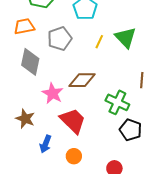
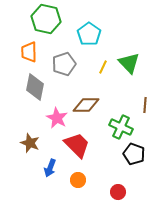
orange trapezoid: (24, 26) -> (29, 52), turned -80

